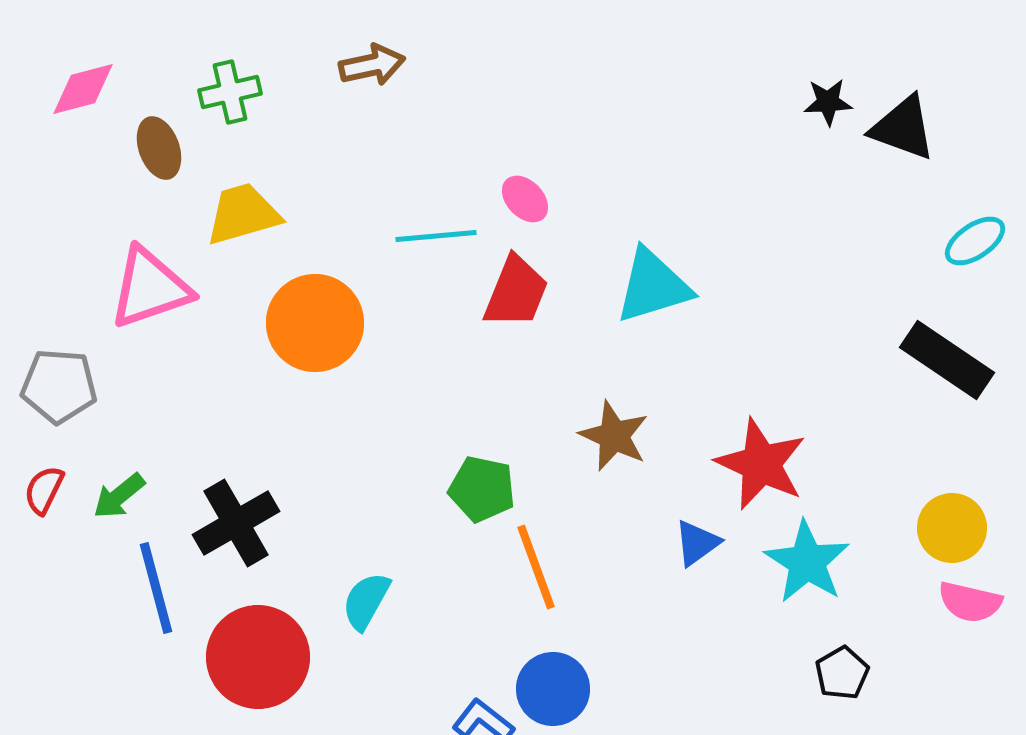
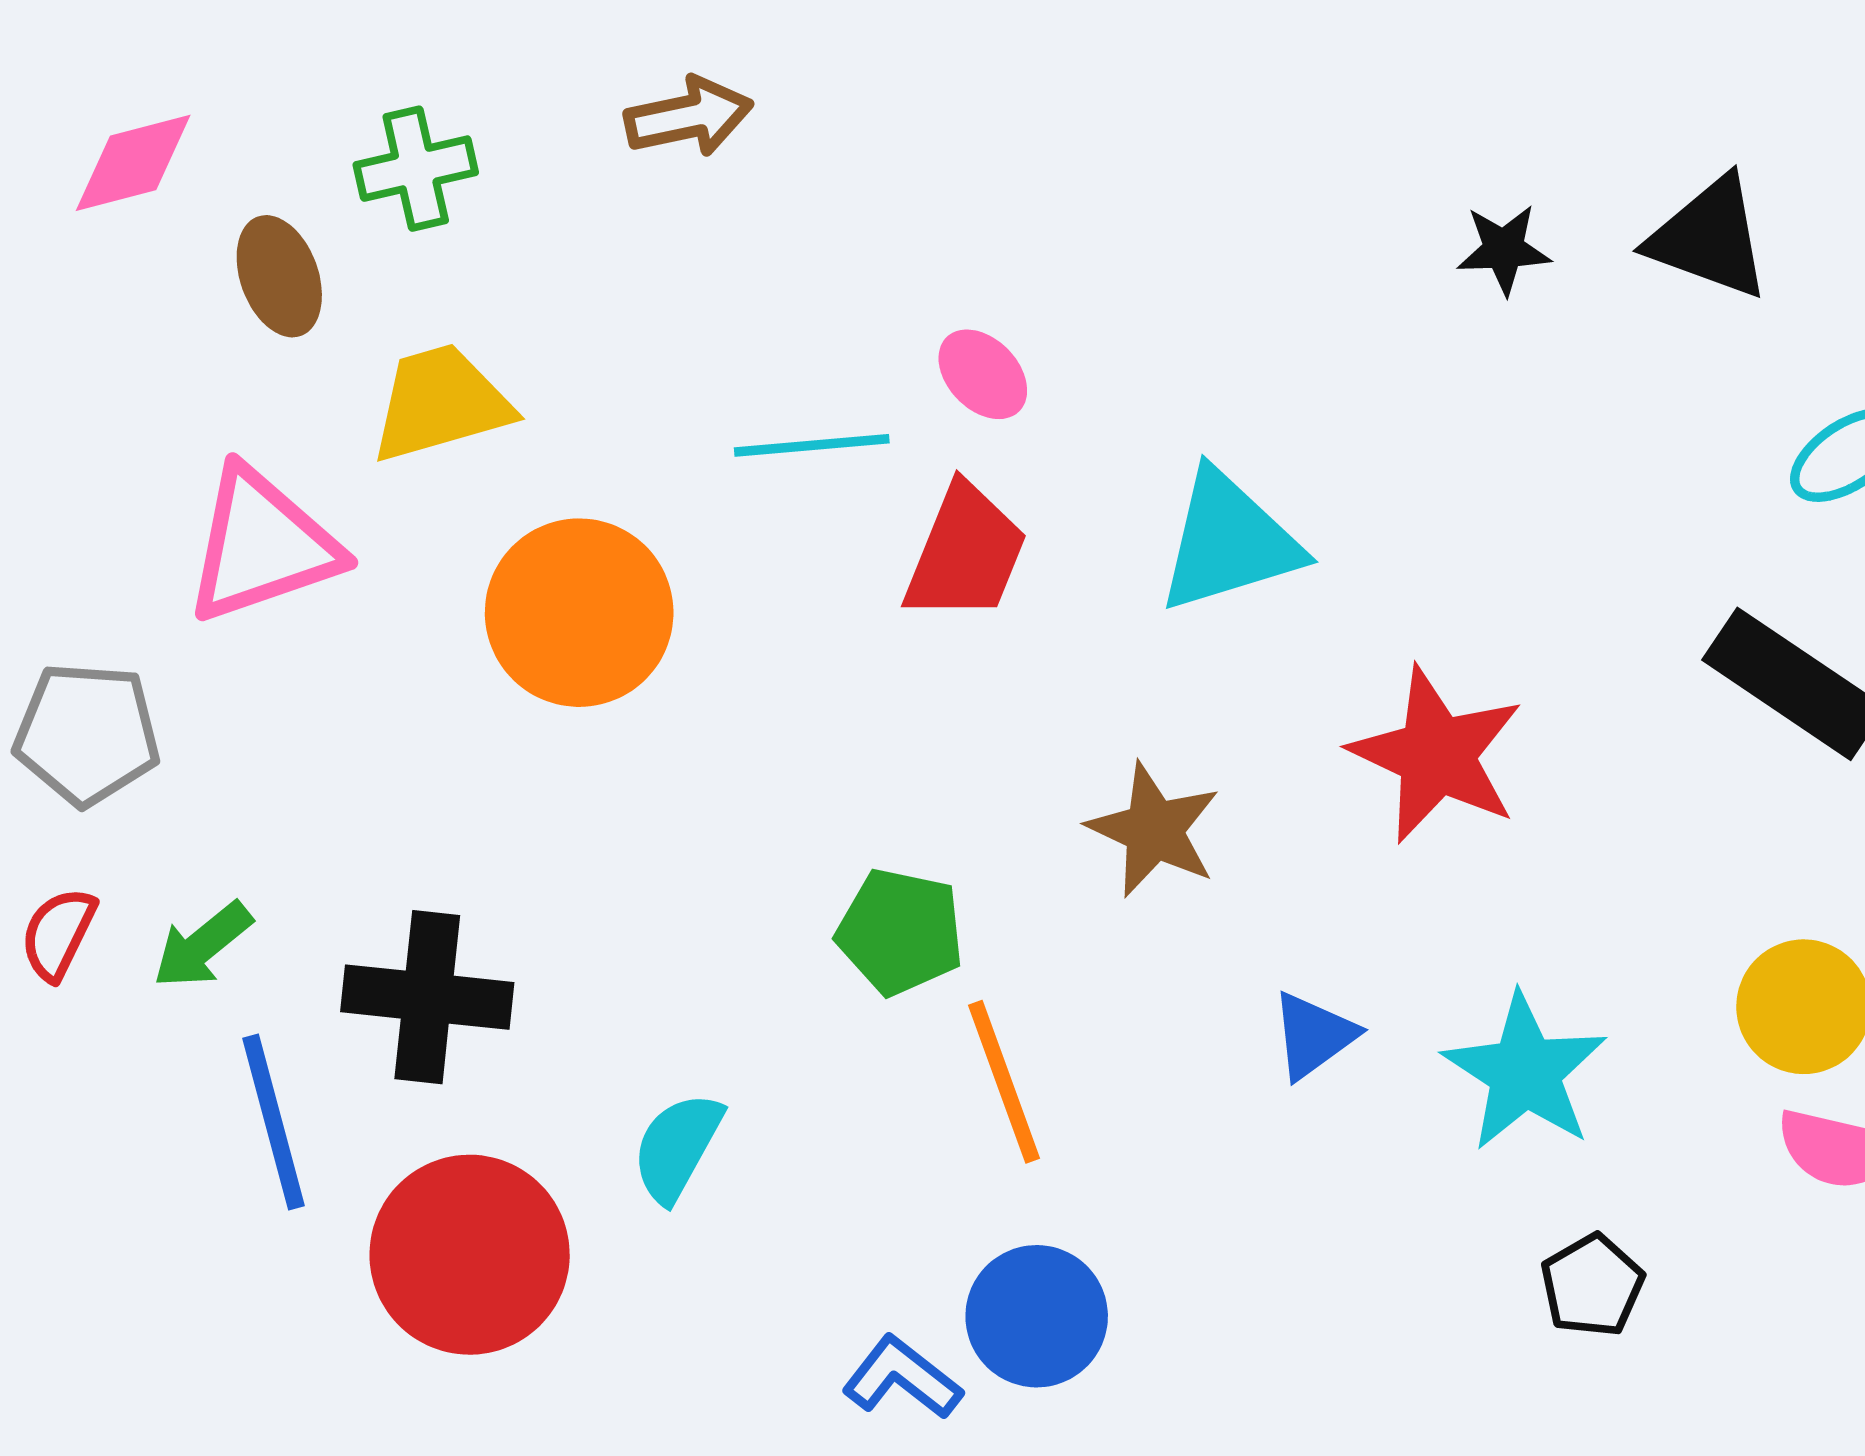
black star: (828, 102) -> (1504, 249), moved
red star: (761, 464) -> (1436, 755), moved
black cross: (236, 523) -> (427, 997), turned 36

